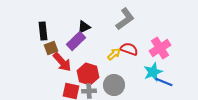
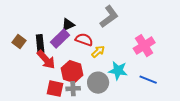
black rectangle: (43, 31) -> (40, 44), moved
brown square: (51, 48) -> (19, 42), moved, turned -32
red semicircle: (129, 49) -> (84, 40), moved
cyan star: (153, 72) -> (118, 71), moved, turned 30

